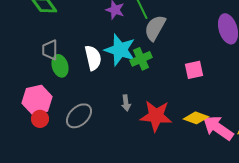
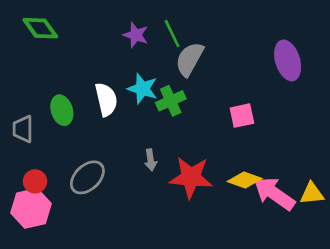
gray trapezoid: (50, 50) -> (23, 129), moved
cyan star: (120, 50) -> (142, 89), size x0.7
pink hexagon: (37, 100) -> (31, 208), moved

